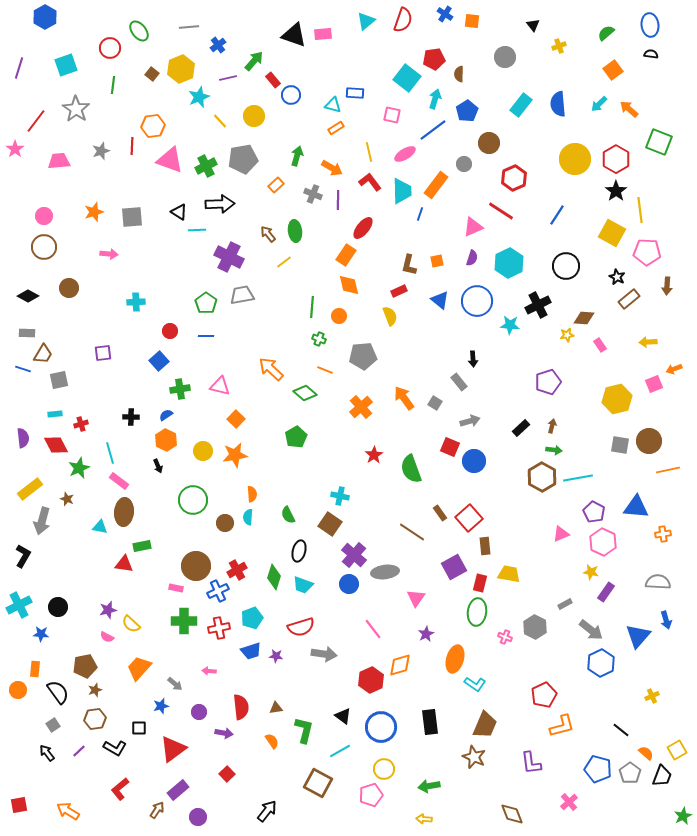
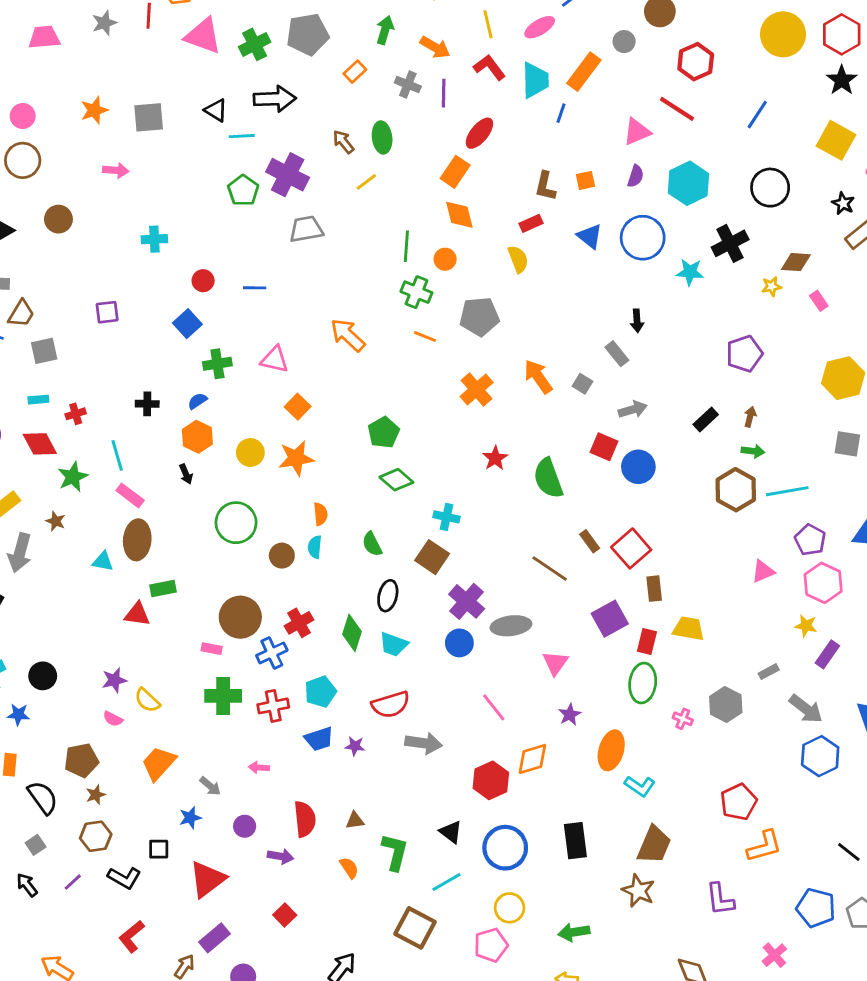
green pentagon: (206, 303) -> (243, 190), moved
green cross: (319, 339) -> (416, 292), size x1.5
green diamond: (305, 393) -> (396, 480), moved

